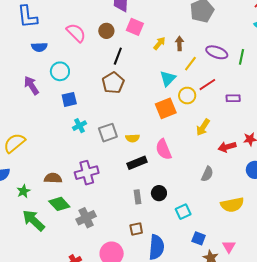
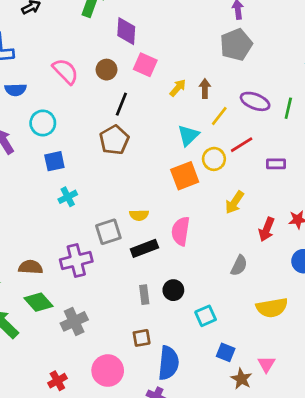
gray square: (108, 133) -> (108, 232), moved
red arrow: (227, 147) -> (267, 229), turned -54
pink semicircle: (164, 149) -> (181, 231), turned 30

